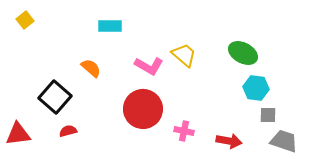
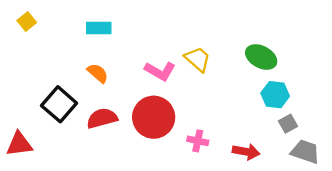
cyan rectangle: (110, 26) -> (99, 28), moved
gray square: (268, 115) -> (288, 124), turned -30
red semicircle: (68, 131) -> (102, 118), moved, size x1.6

